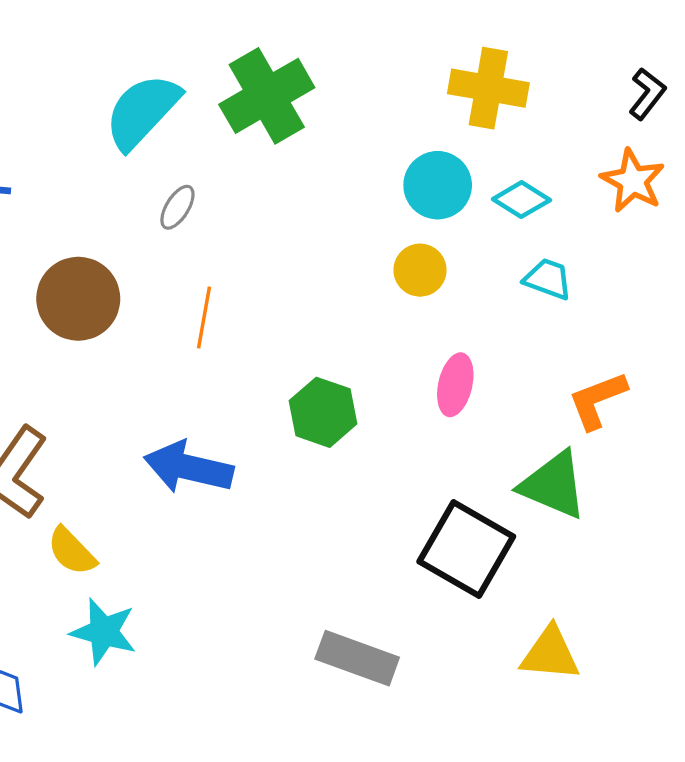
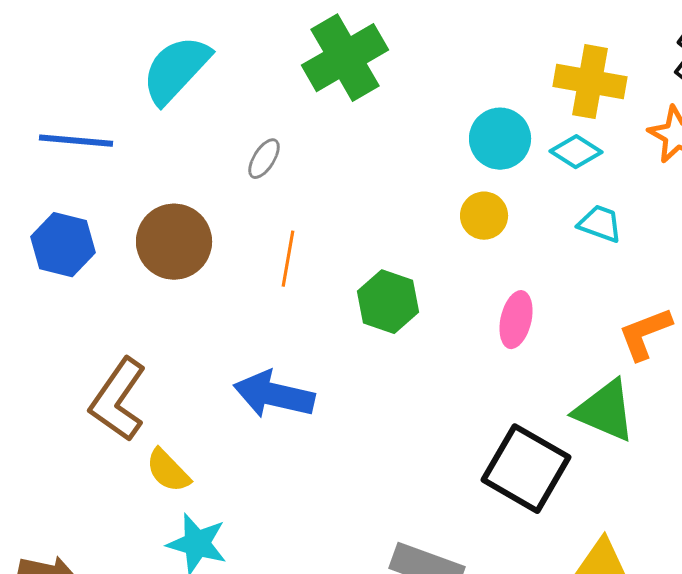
yellow cross: (488, 88) -> (590, 82), moved
cyan semicircle: (142, 111) -> (176, 70), moved
green hexagon: (323, 412) -> (388, 302), moved

